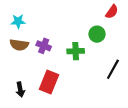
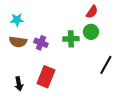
red semicircle: (112, 12) -> (92, 12), moved
green cross: (76, 51) -> (71, 39), moved

